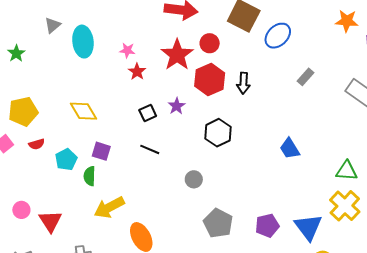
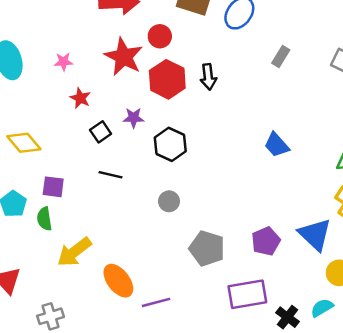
red star: (137, 72) -> (80, 98), moved
purple star: (177, 106) -> (134, 118), turned -30
black hexagon: (218, 133) -> (170, 144), moved

